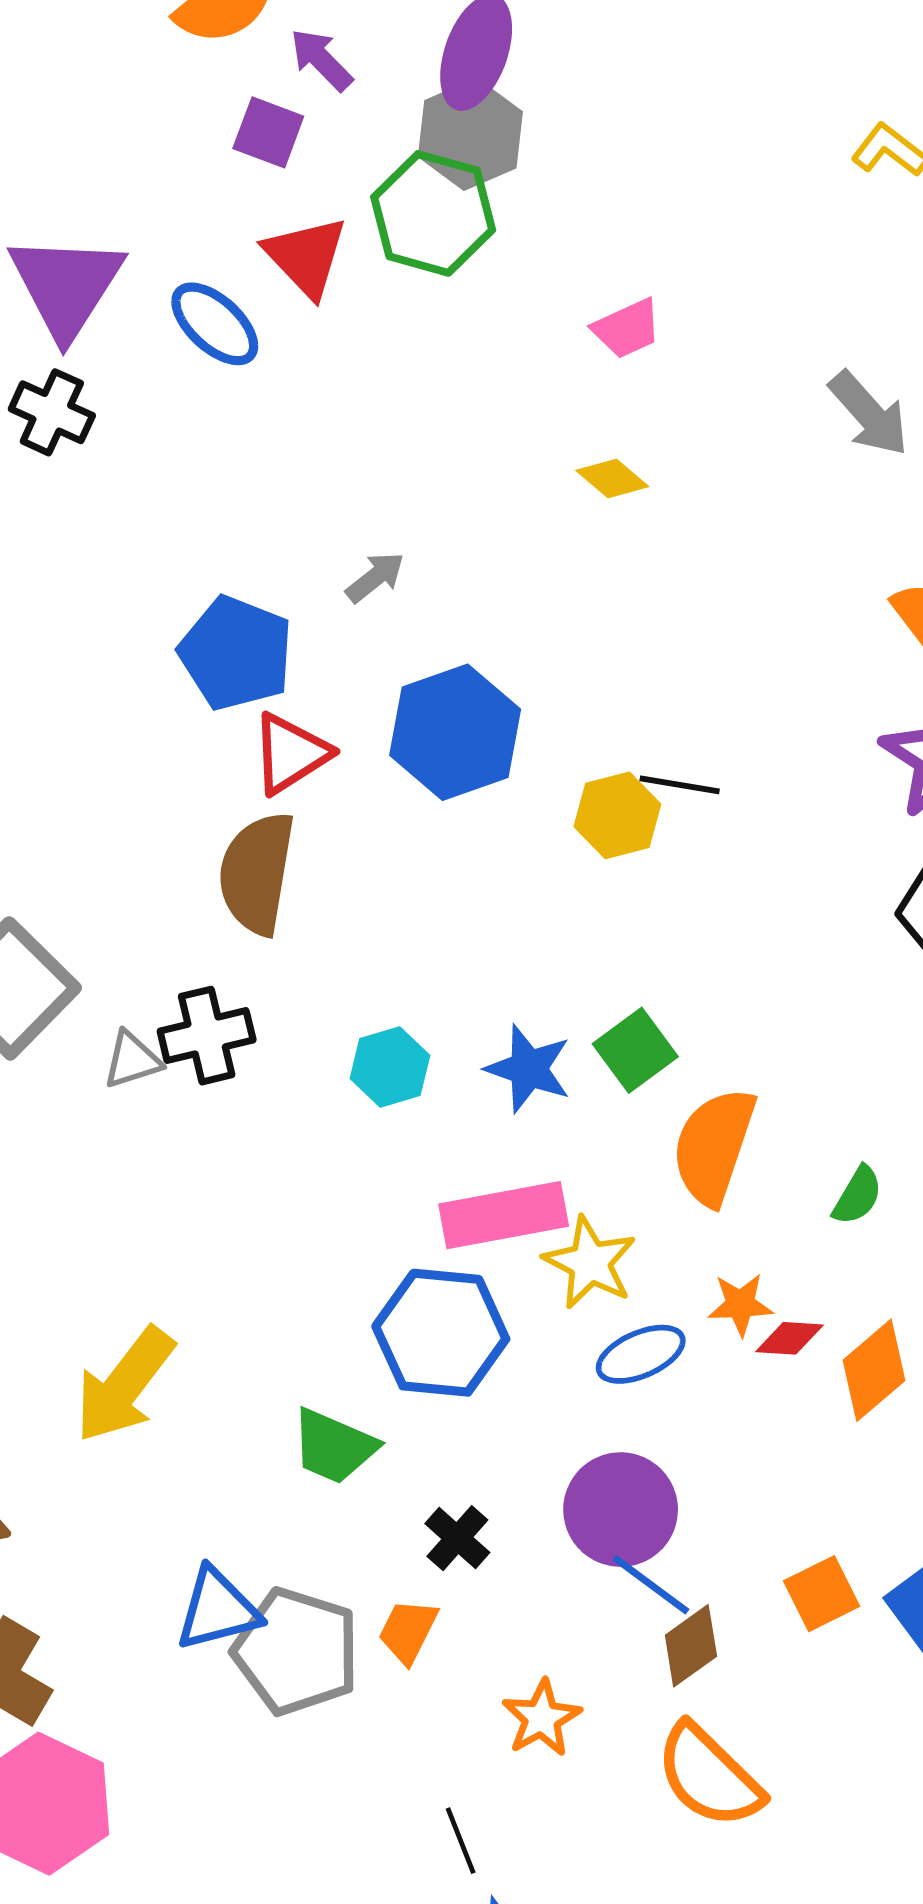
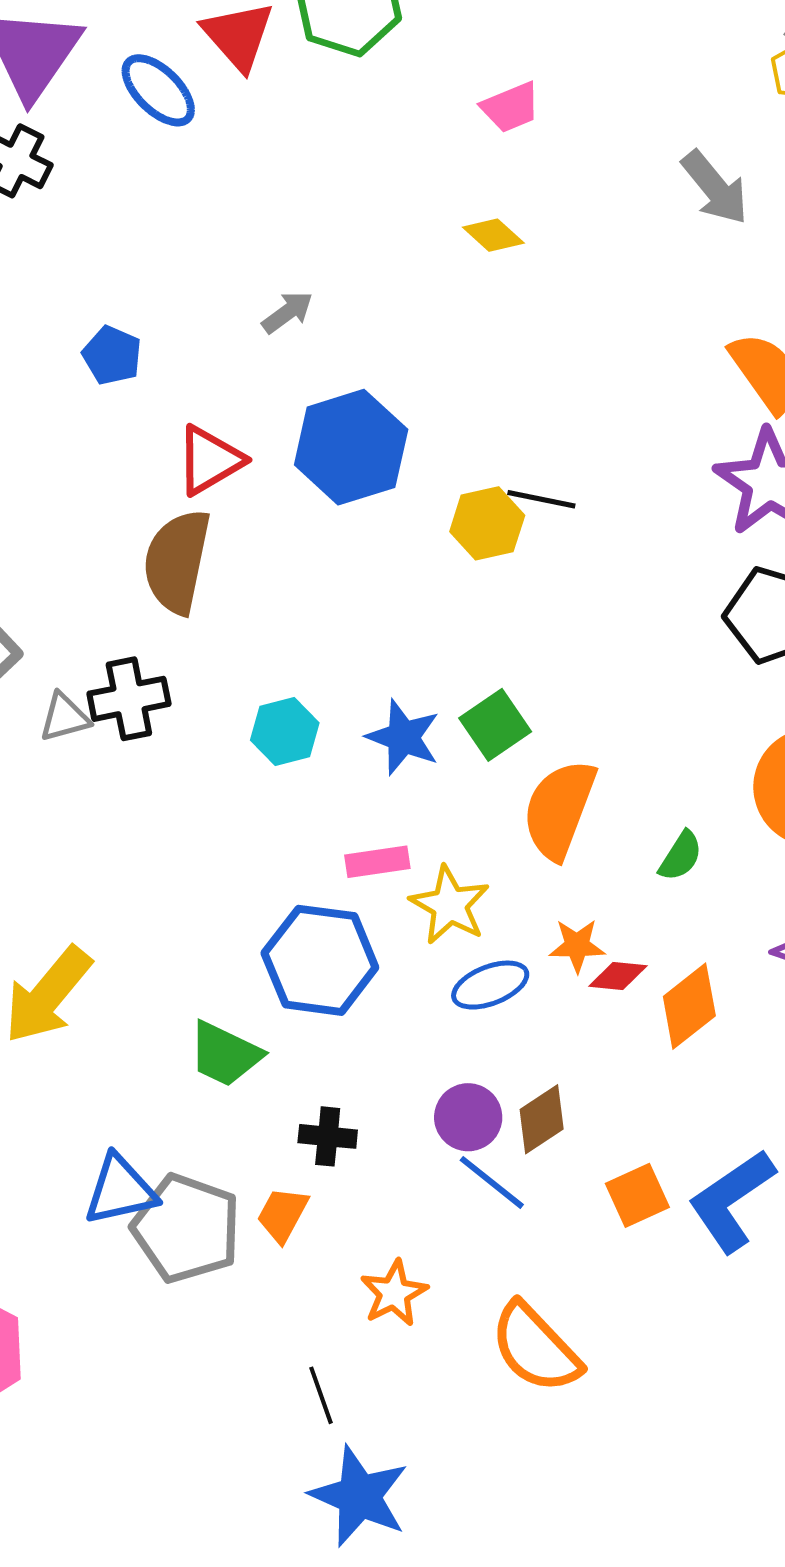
blue pentagon: (236, 653) -> (112, 355), moved, size x0.6
pink rectangle: (504, 1215) -> (377, 862), size x0.6
purple circle: (621, 1510) -> (468, 1117), size x0.7
black cross: (457, 1538) -> (328, 1136), turned -38
brown diamond: (691, 1646) -> (542, 1119), moved

